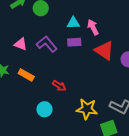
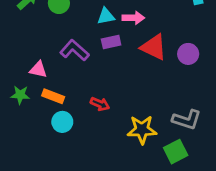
pink arrow: (93, 27) -> (133, 18), turned 126
pink triangle: (21, 44) -> (38, 70), moved
cyan circle: (44, 109) -> (62, 122), moved

